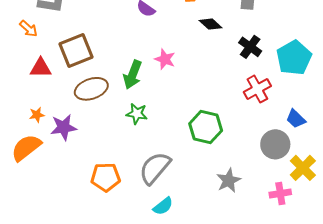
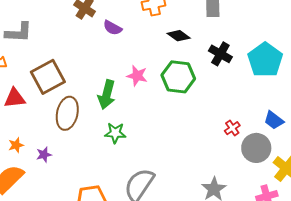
brown ellipse: (91, 89) -> (67, 113), turned -52
red cross: (257, 89) -> (232, 128), moved, size x0.6
purple star: (64, 127) -> (44, 155), size x0.6
green hexagon: (206, 127) -> (178, 77), moved

